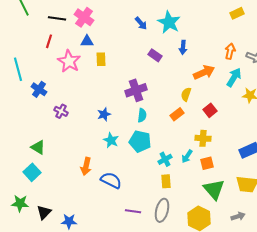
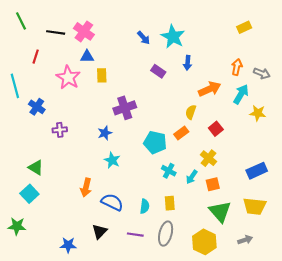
red line: (49, 41) -> (36, 57), moved
purple cross: (136, 90) -> (125, 108), moved
purple cross: (61, 111) -> (60, 130), turned -32
cyan semicircle: (142, 115) -> (145, 206), moved
yellow cross: (203, 138) -> (209, 158), turned 35
cyan pentagon: (140, 141) -> (155, 142), moved
cyan cross: (165, 159) -> (169, 171), moved, turned -32
black triangle: (44, 212) -> (100, 231), moved

